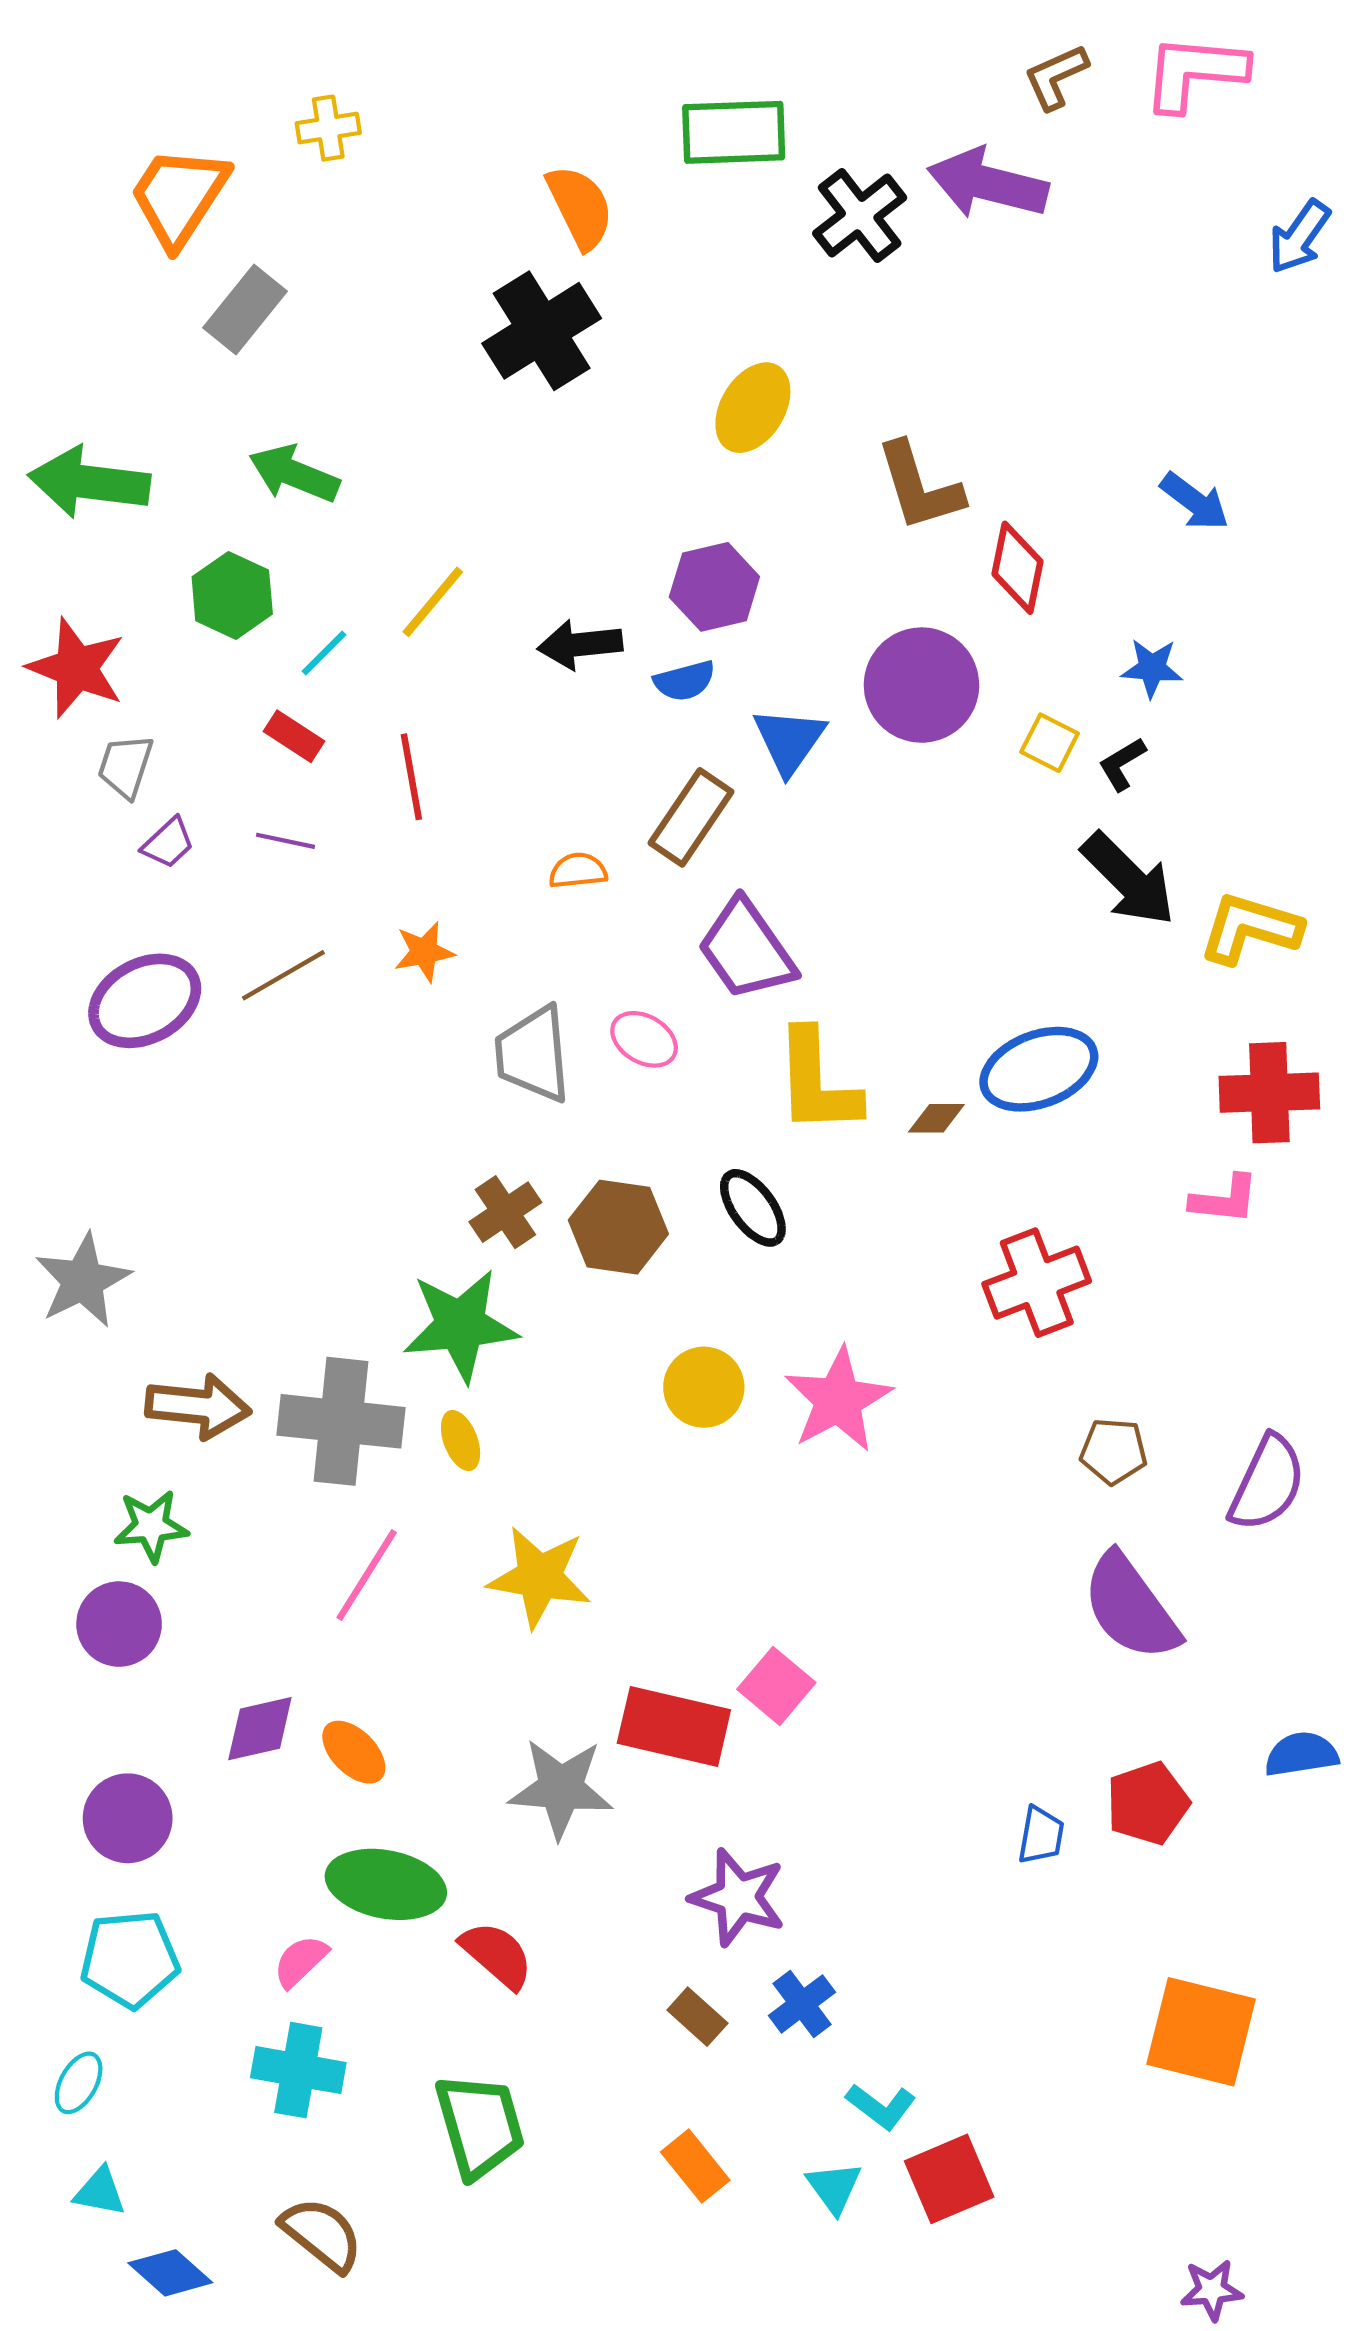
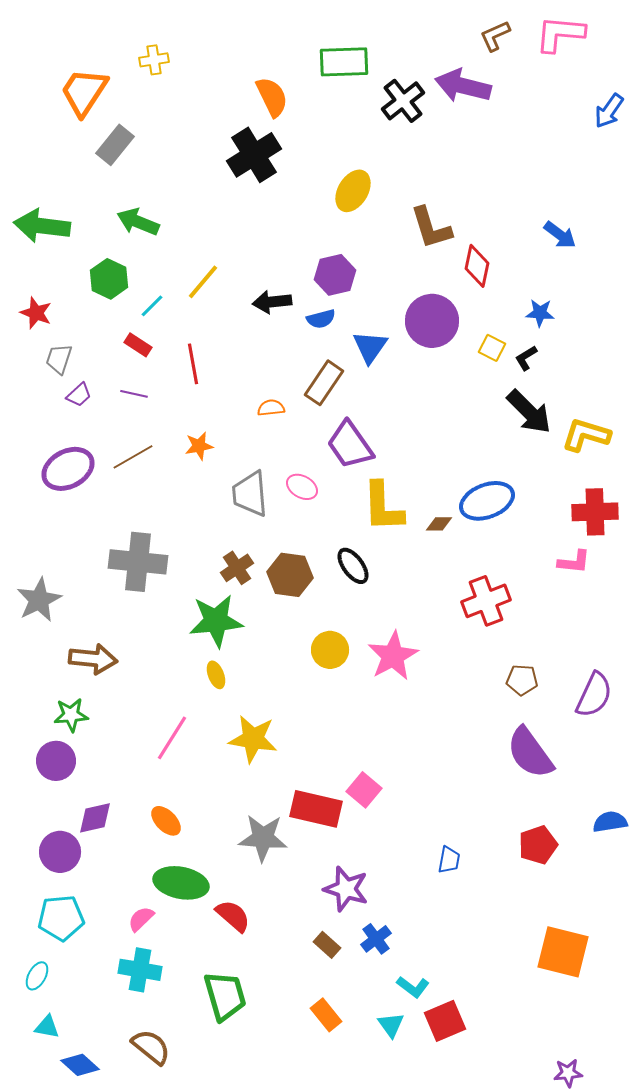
red star: (76, 668) -> (36, 313), size x0.7
gray cross: (341, 1421) -> (138, 562), moved
purple diamond: (260, 1729) -> (95, 818), moved
blue trapezoid: (1041, 1835) -> (449, 860), moved

